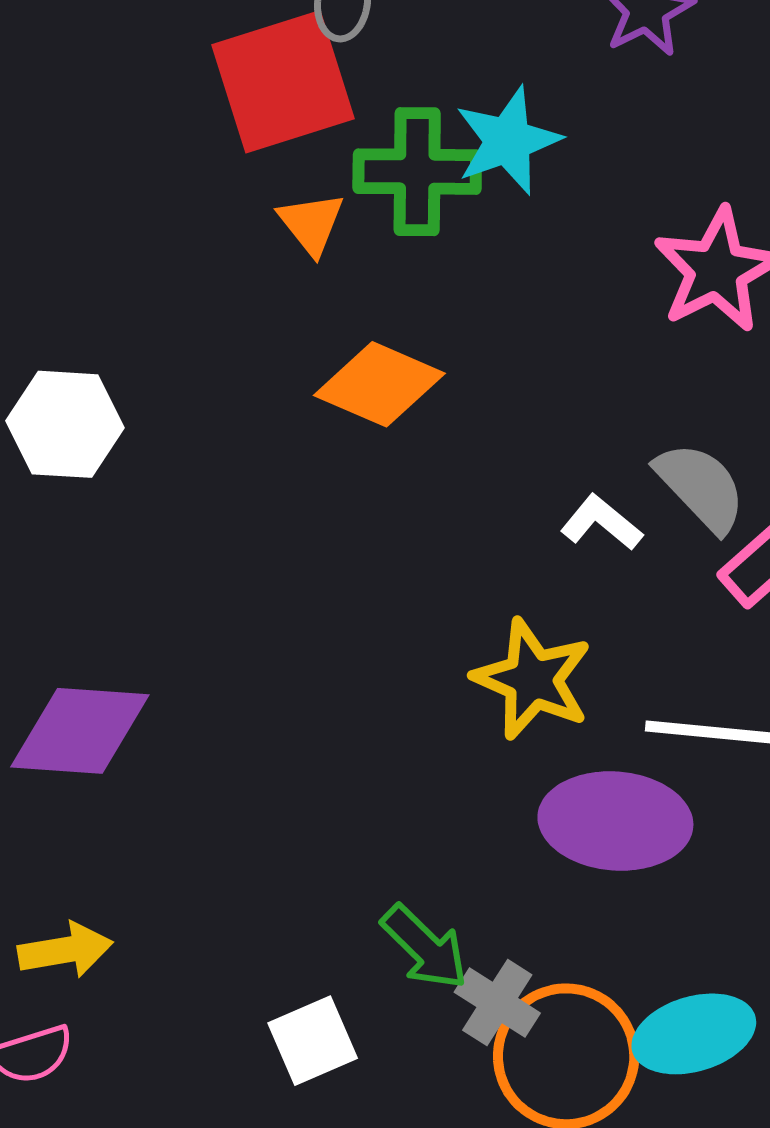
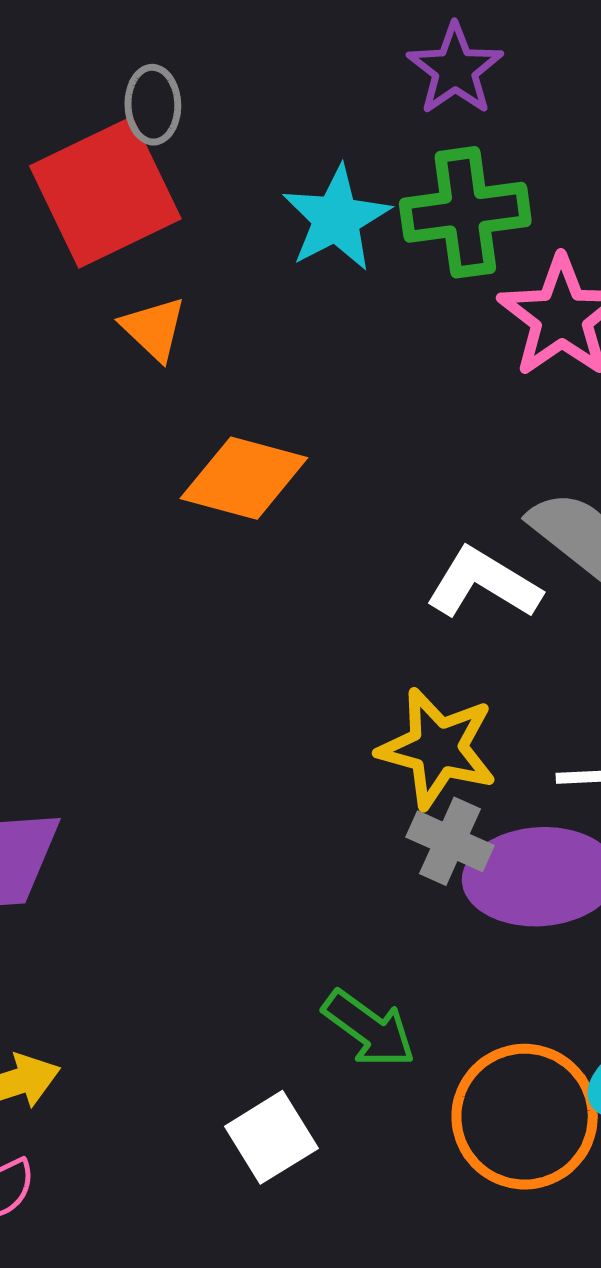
green cross: (417, 172) -> (465, 212), moved
white L-shape: (601, 523) -> (483, 583), size x1.4
gray cross: (497, 1003) -> (450, 841), moved

